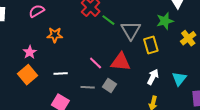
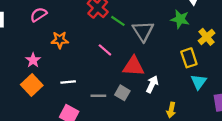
green star: (165, 21) -> (180, 19), turned 30
yellow rectangle: (151, 45) -> (189, 58), moved
pink line: (96, 63) -> (105, 50), moved
white arrow: (153, 77) -> (152, 84), moved

